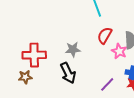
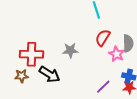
black arrow: (68, 73) -> (50, 74), moved, turned -35

